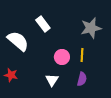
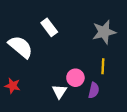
yellow line: (82, 55) -> (103, 66), moved
pink circle: (62, 57) -> (75, 78), moved

